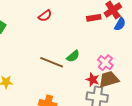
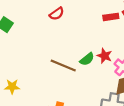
red star: (93, 80) -> (105, 56), moved

